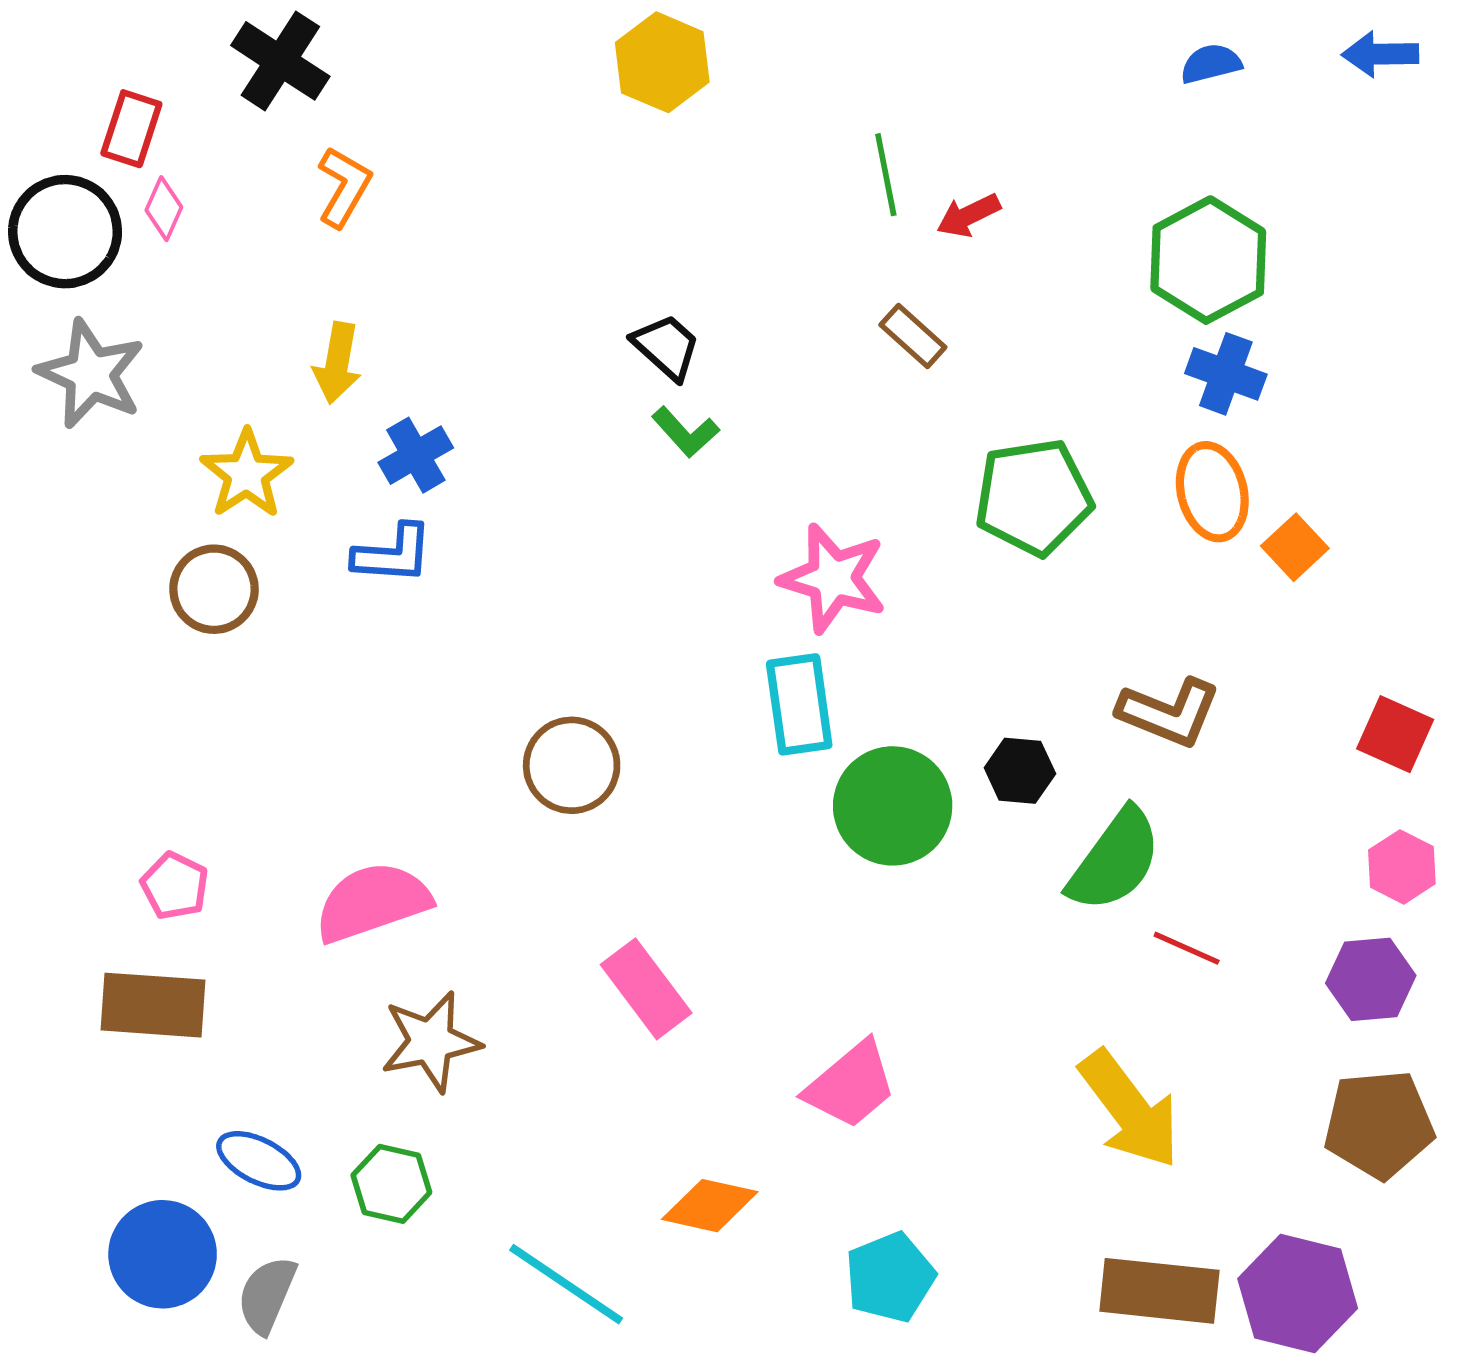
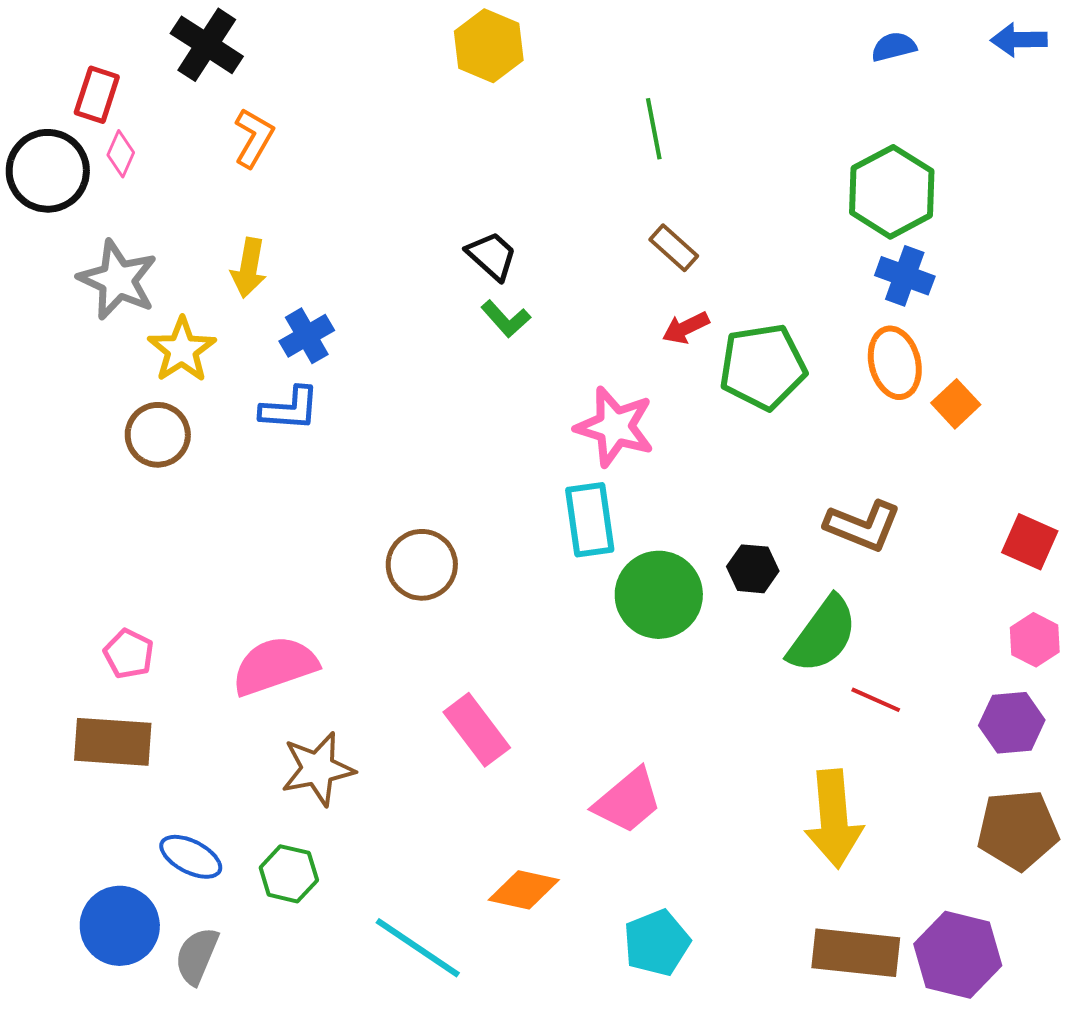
red arrow: (968, 215) -> (686, 328), moved
gray star: (91, 374) -> (118, 280), moved
yellow arrow: (1130, 1109) -> (834, 819), turned 32

